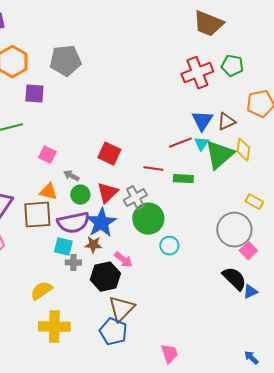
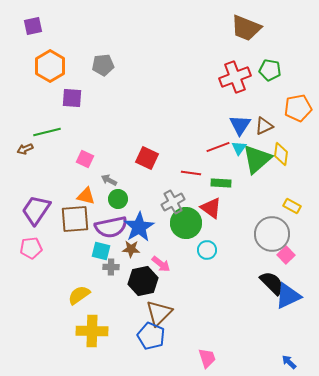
gray pentagon: (65, 61) -> (103, 65), size x0.7
red triangle: (107, 193) -> (211, 208), moved, turned -40
blue triangle: (250, 292) -> (288, 296), size x1.8

